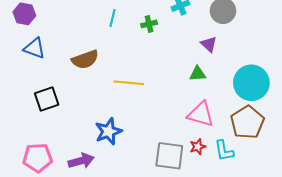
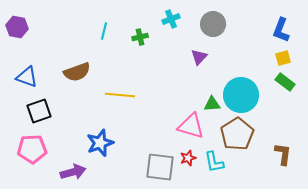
purple triangle: (209, 44) -> (199, 57), turned 30
blue triangle: (34, 48) -> (27, 77), moved
green triangle: (198, 74) -> (212, 104), moved
pink pentagon: (38, 158) -> (32, 149), moved

